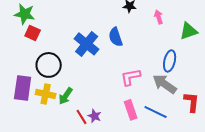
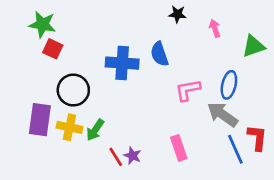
blue cross: (87, 44) -> (122, 63), turned -35
pink L-shape: (131, 77) -> (188, 90), moved
blue line: (156, 112) -> (235, 149), moved, turned 40

